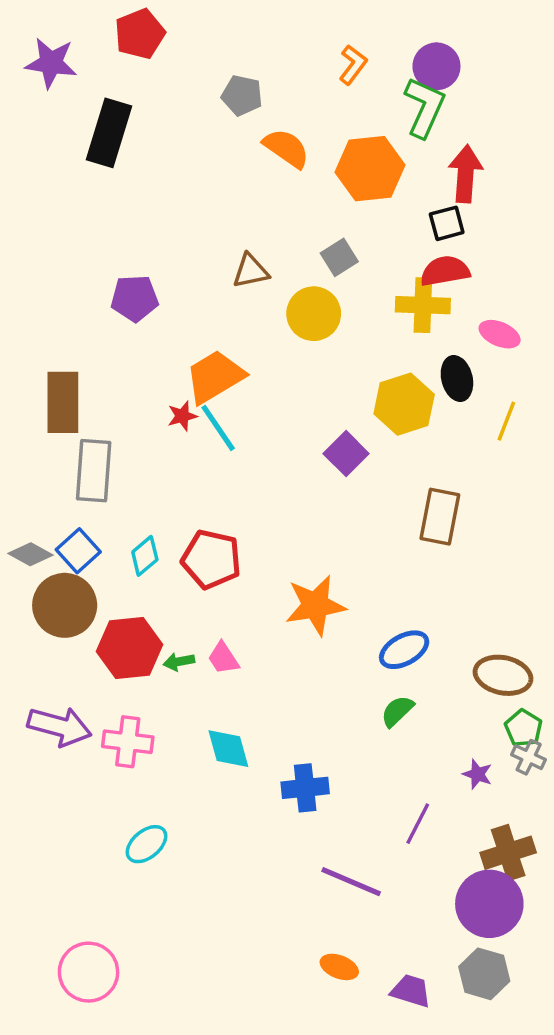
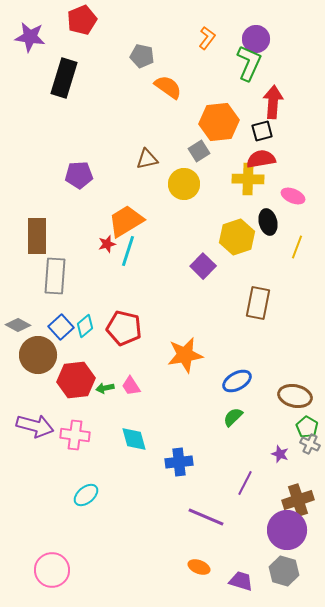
orange hexagon: (370, 169) -> (219, 122), moved
cyan line: (218, 428) -> (128, 251), turned 52
blue square: (78, 551) -> (61, 327), moved

